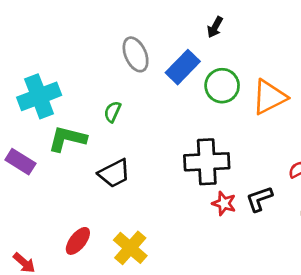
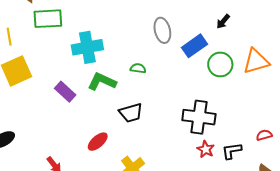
orange triangle: (269, 97) -> (256, 61), moved
green semicircle: (112, 112) -> (138, 68), turned 63
red ellipse: (78, 241) -> (98, 142), moved

